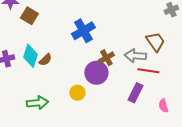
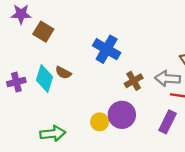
blue cross: (83, 31) -> (107, 49), turned -30
brown semicircle: (45, 60) -> (63, 73), moved, turned 72
purple circle: (96, 73) -> (122, 115), moved

